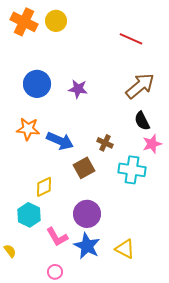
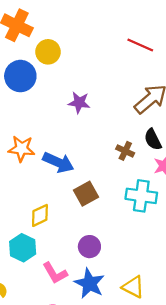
yellow circle: (56, 21) -> (48, 52), moved
blue circle: (37, 84) -> (20, 76), moved
brown cross: (105, 143) -> (125, 151), moved
purple circle: (87, 214) -> (89, 247), size x0.7

